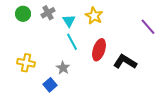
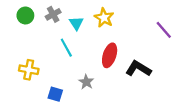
cyan line: (72, 42) -> (66, 48), moved
gray star: (63, 68) -> (86, 82), moved
blue square: (50, 85) -> (55, 94), turned -32

